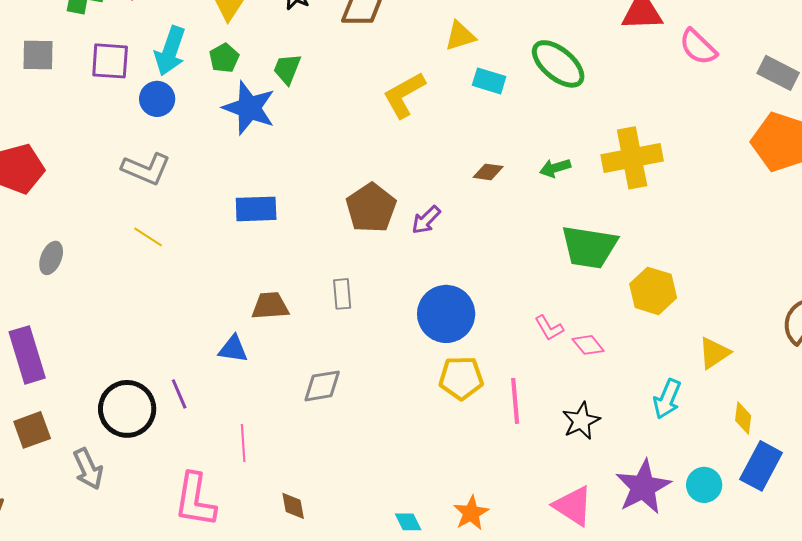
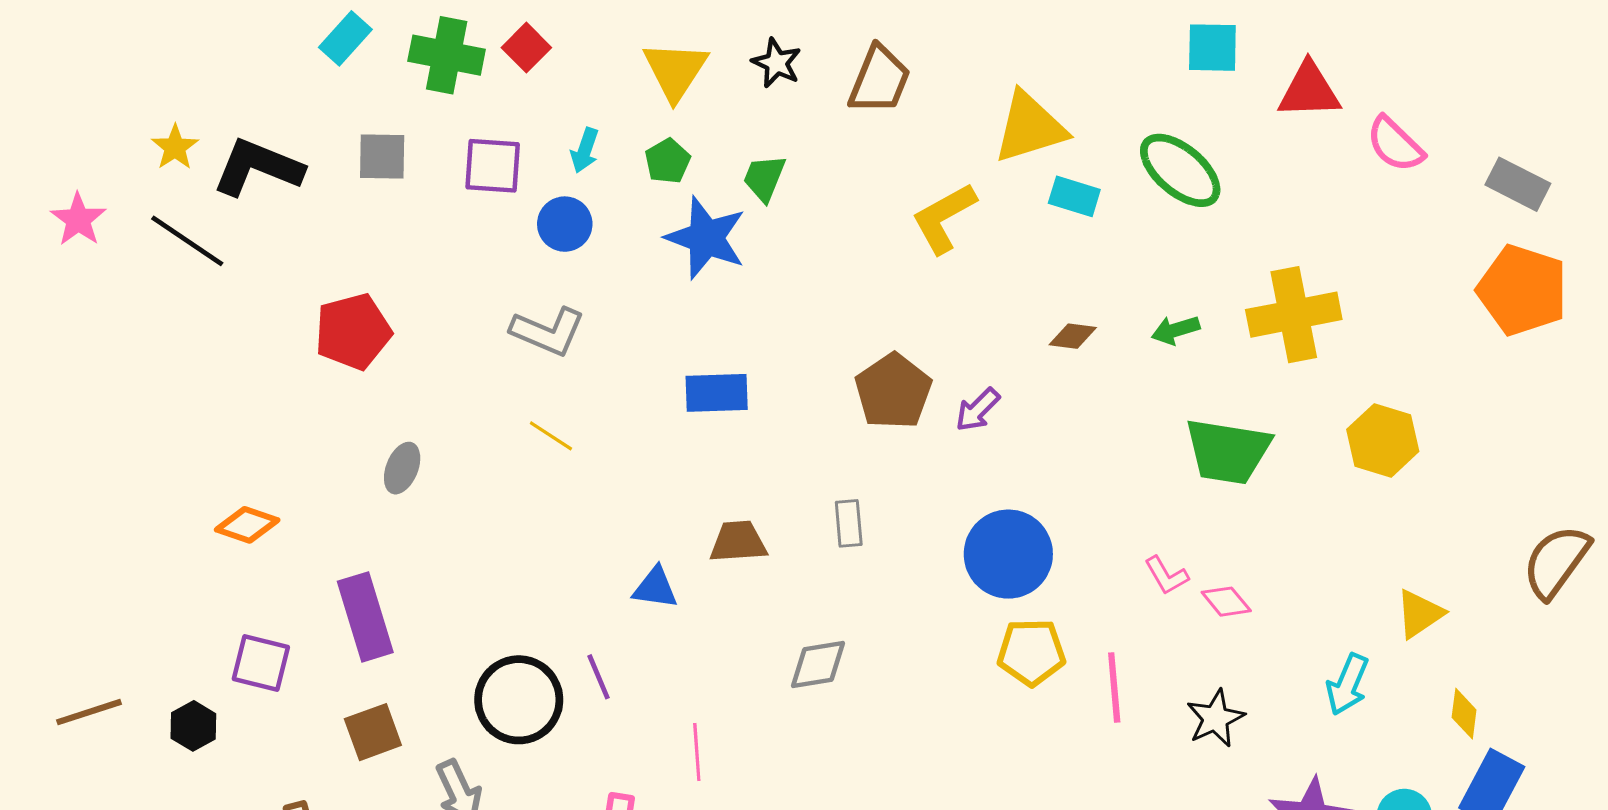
yellow triangle: (460, 36) -> (1030, 127), size x1.6
cyan arrow: (170, 51) -> (585, 150), size x0.6
yellow hexagon: (653, 291) -> (1383, 440), moved
blue triangle: (233, 349) -> (655, 588), moved

